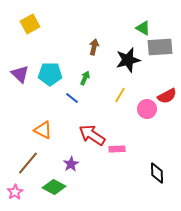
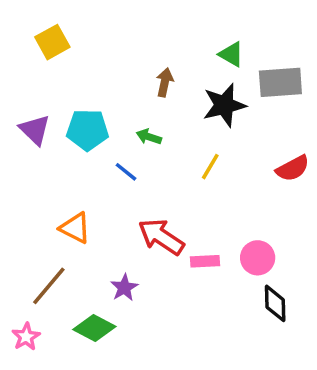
green triangle: (143, 28) -> (231, 54), moved
green arrow: (85, 78) -> (149, 137), turned -96
pink circle: (147, 109) -> (258, 258), moved

